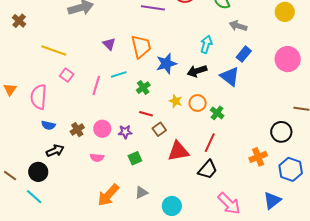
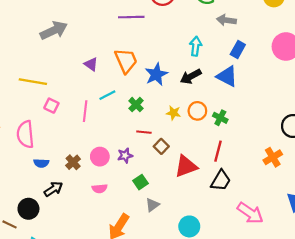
black circle: (38, 172) -> (28, 209), moved
gray triangle: (141, 193) -> (152, 205), moved

